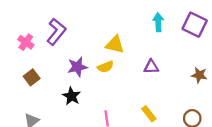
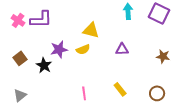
purple L-shape: (56, 32) -> (41, 19), turned 50
pink cross: (26, 42) -> (18, 20), moved
black star: (72, 96) -> (44, 65), moved

